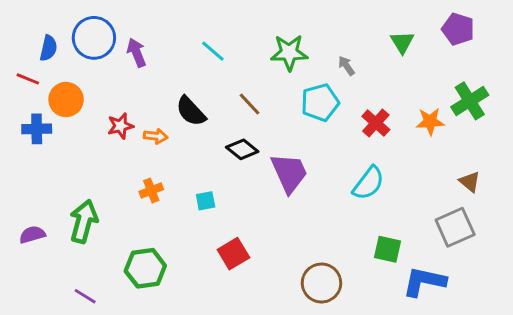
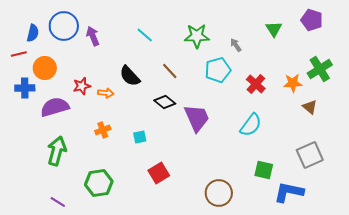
red line: (28, 79) -> (19, 54), turned -35
brown triangle: (470, 182) -> (310, 107), moved
purple semicircle: (32, 235) -> (55, 107), moved, size x1.6

